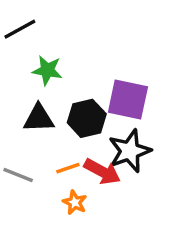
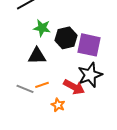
black hexagon: (87, 118) -> (66, 38), moved
orange line: (68, 168) -> (42, 85), moved

